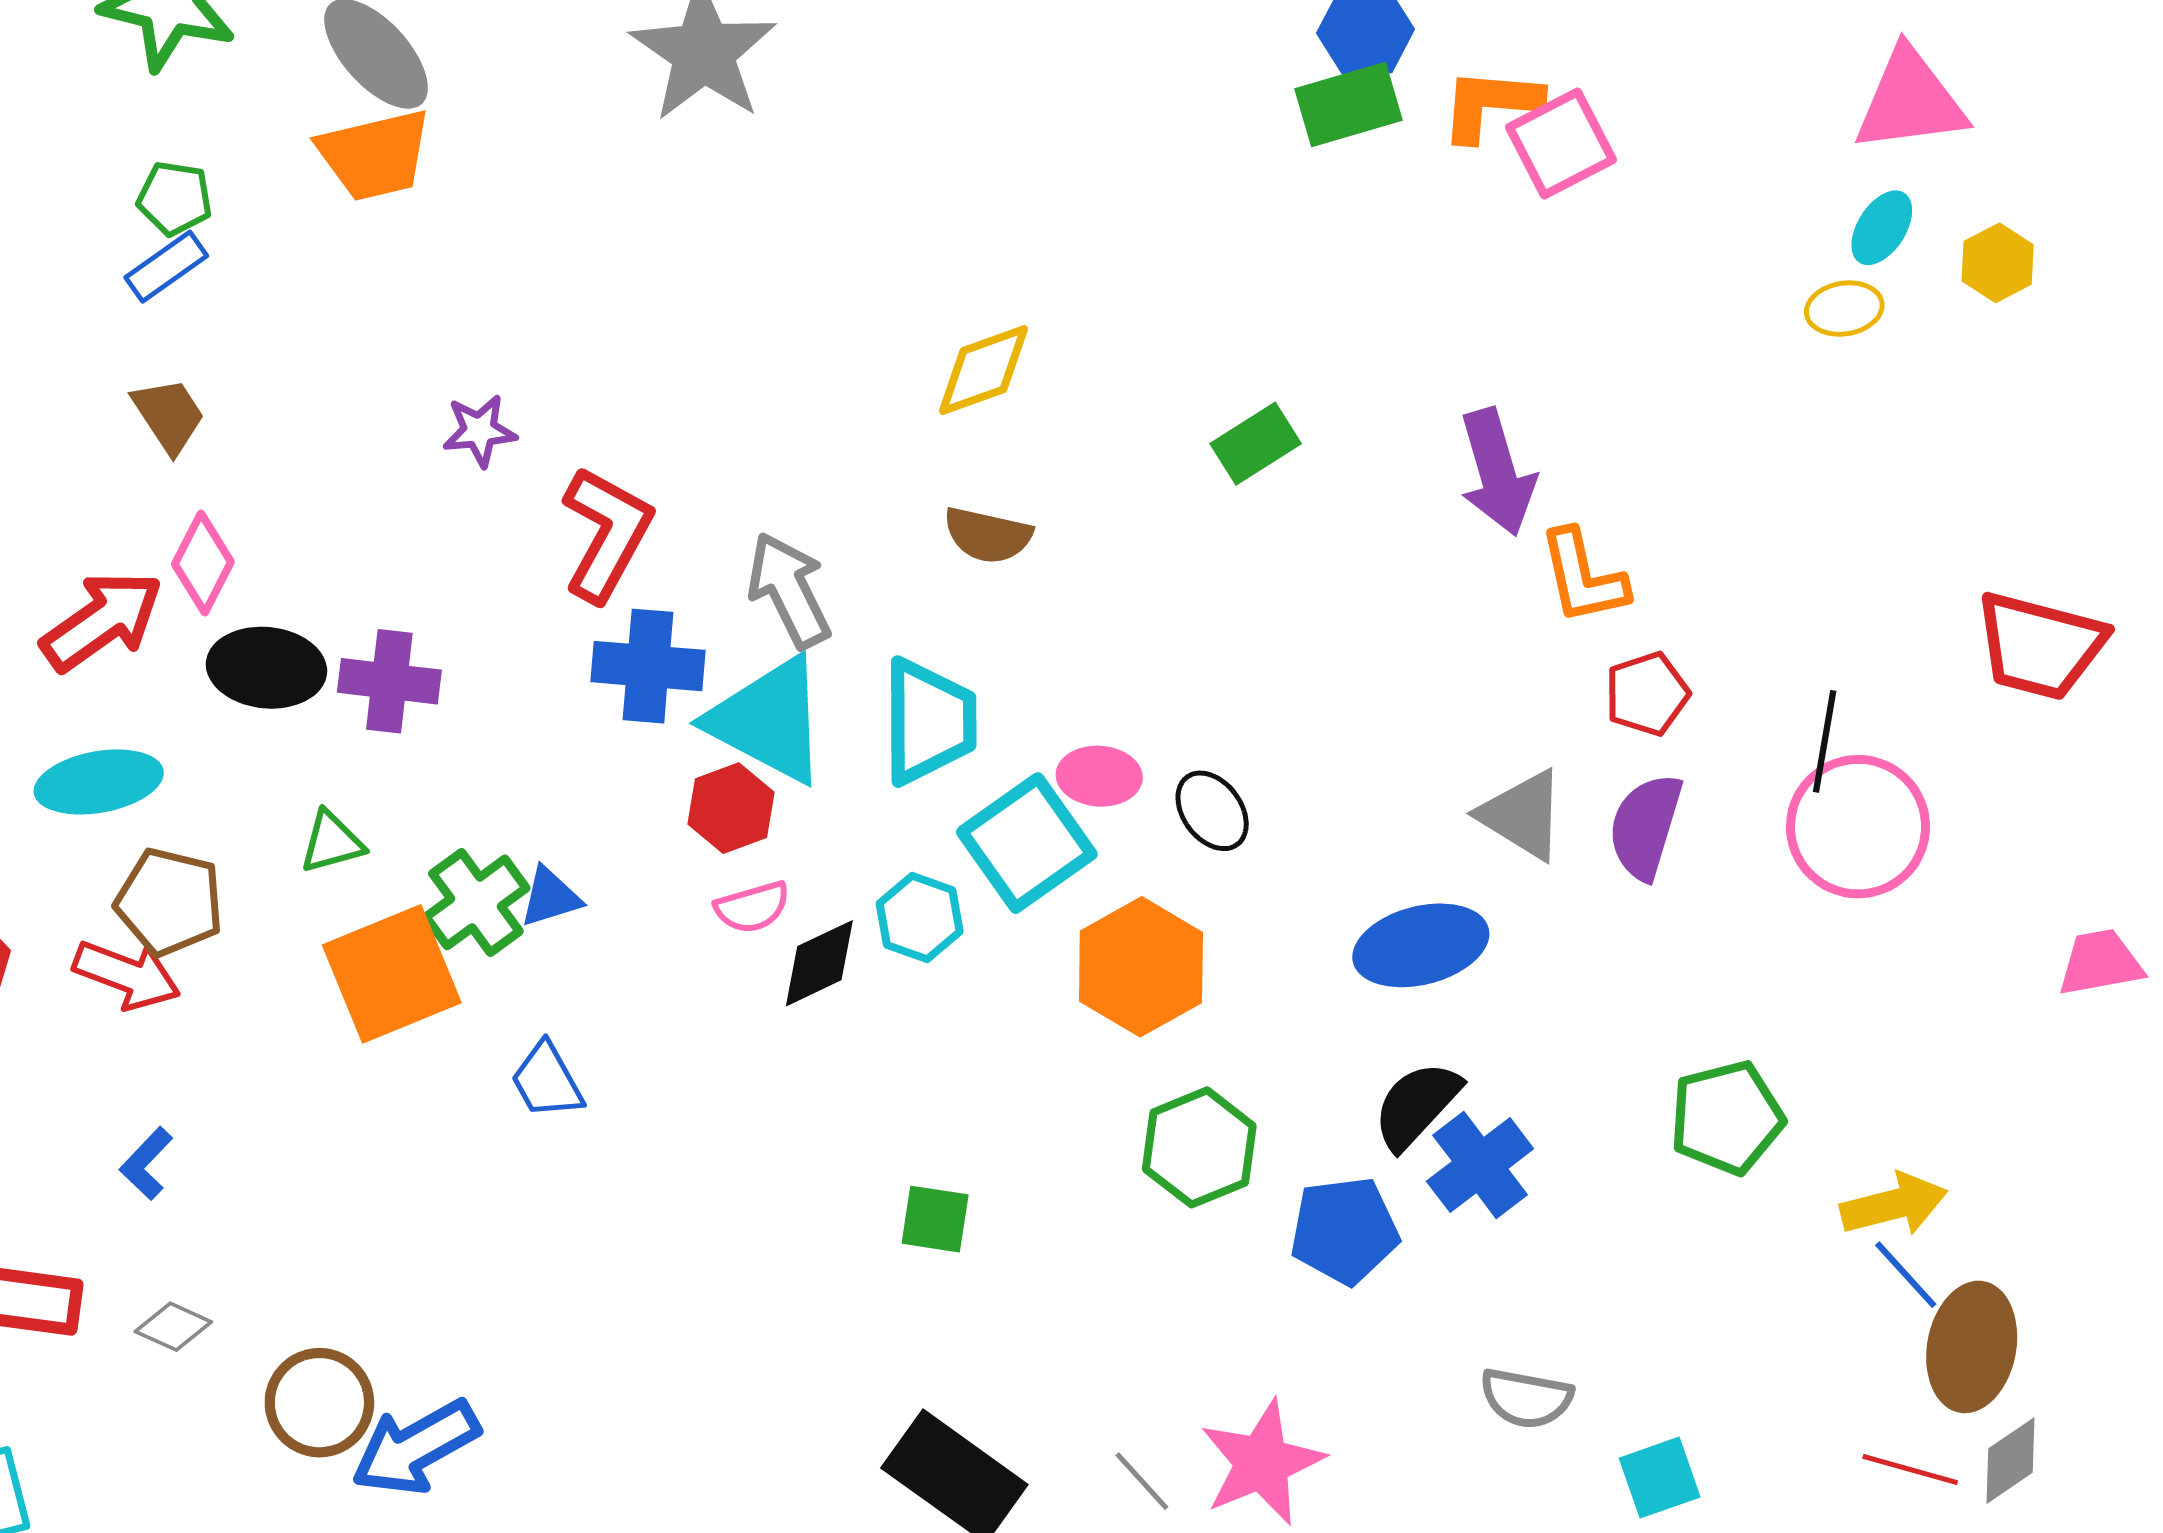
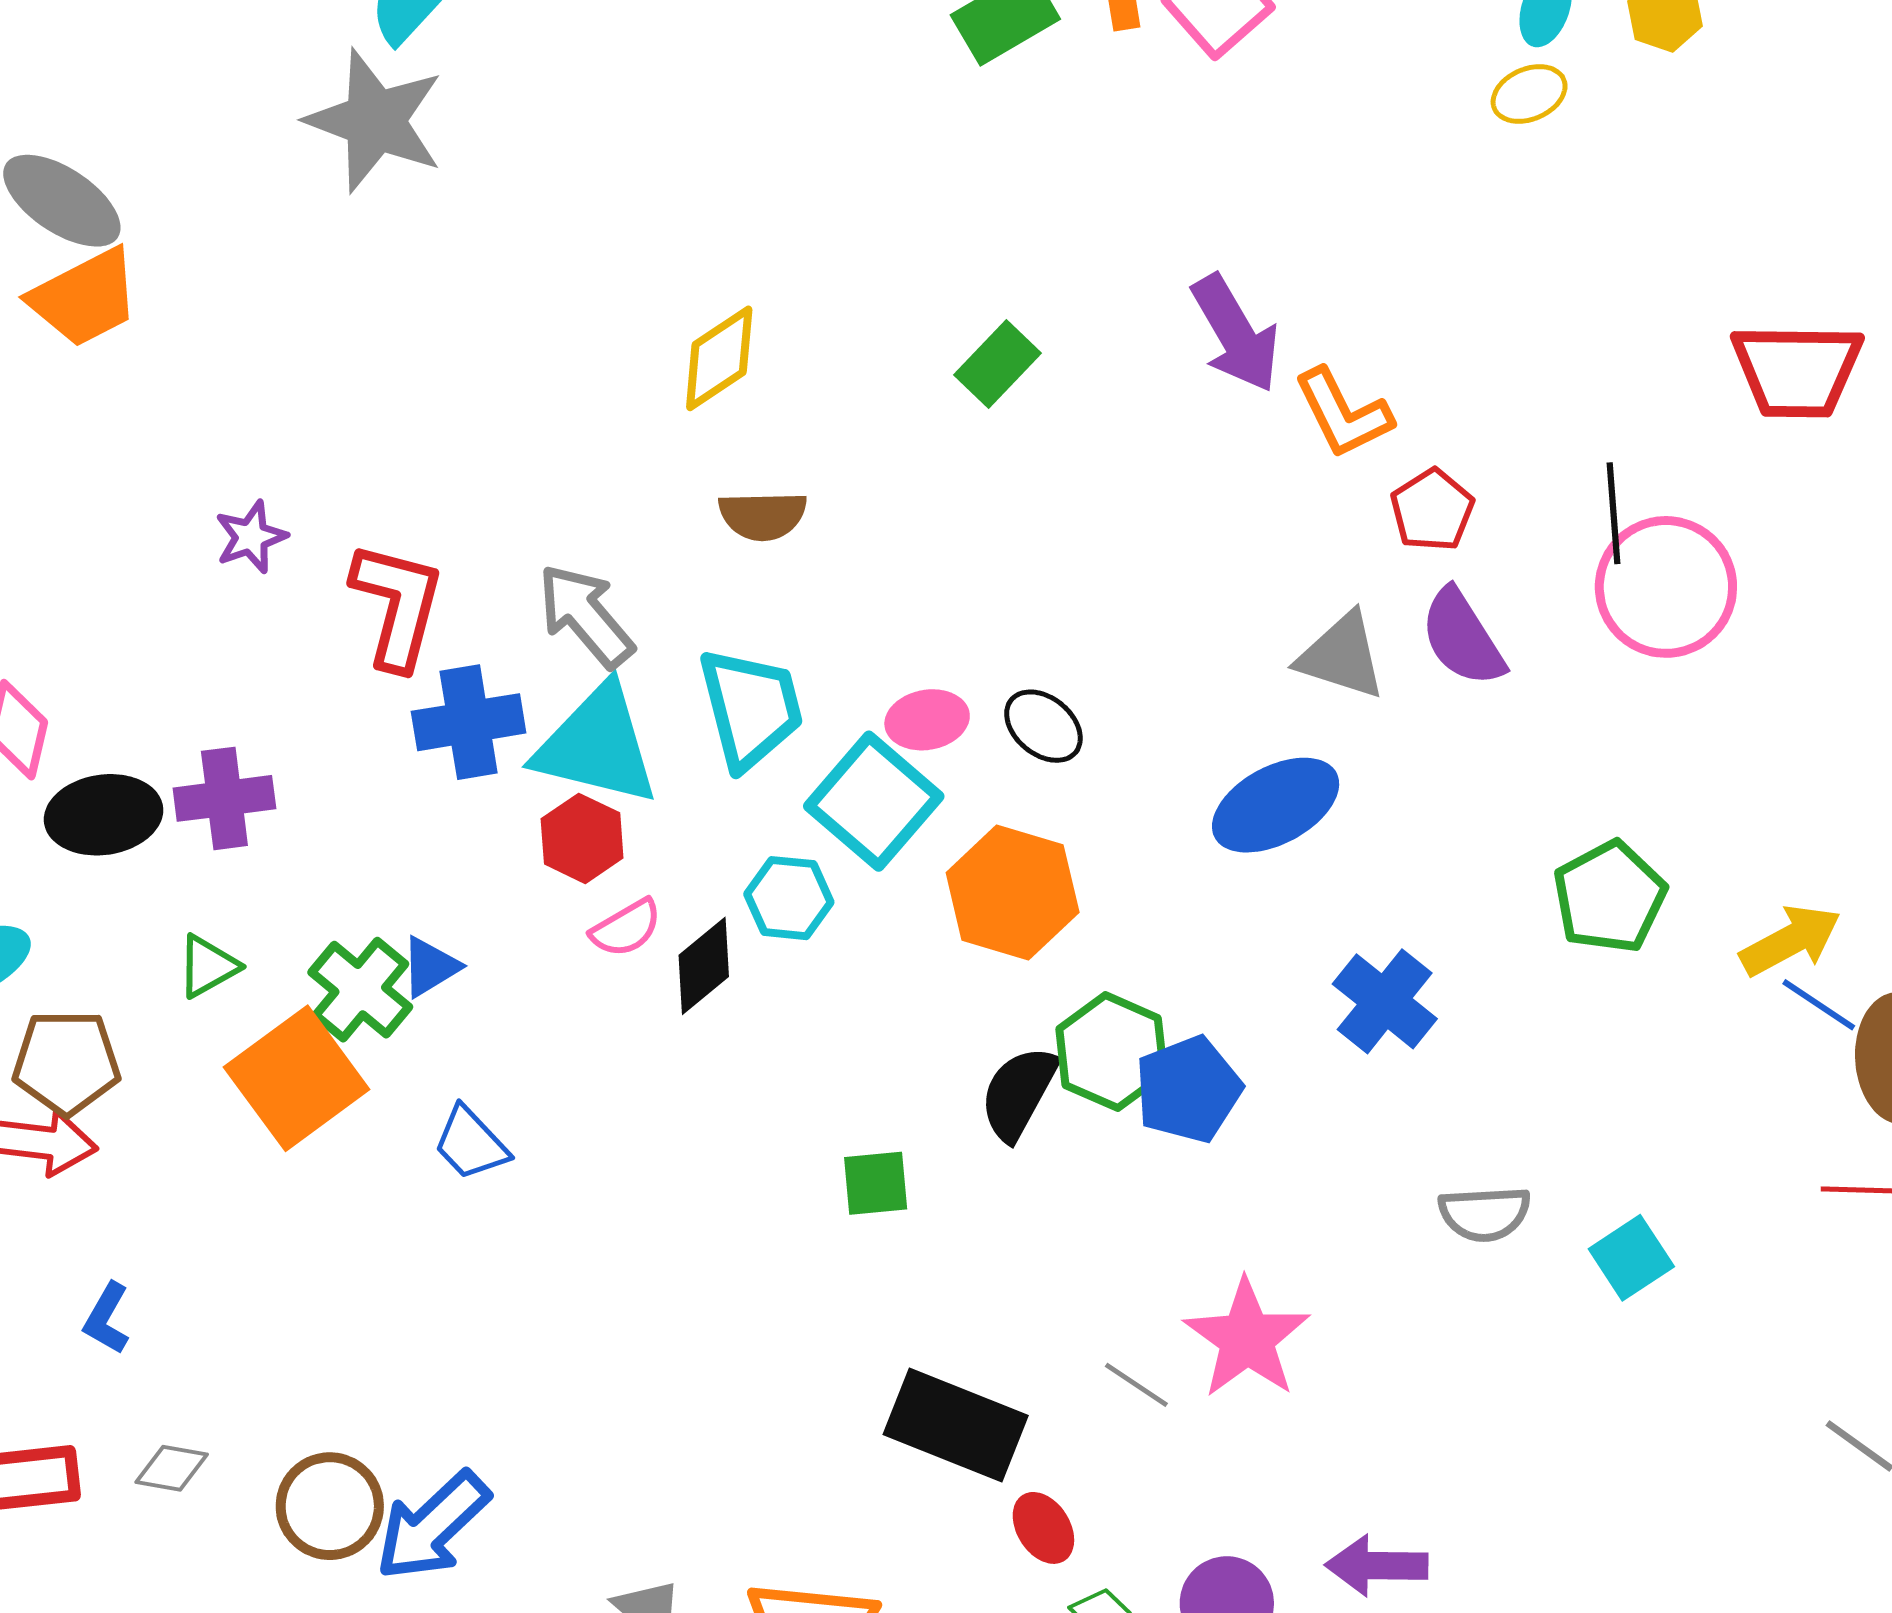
purple semicircle: (1645, 827) -> (1462, 638), turned -35
black semicircle: (1417, 1105) -> (1019, 1093), moved
blue pentagon: (1344, 1230) -> (1188, 1089), moved

